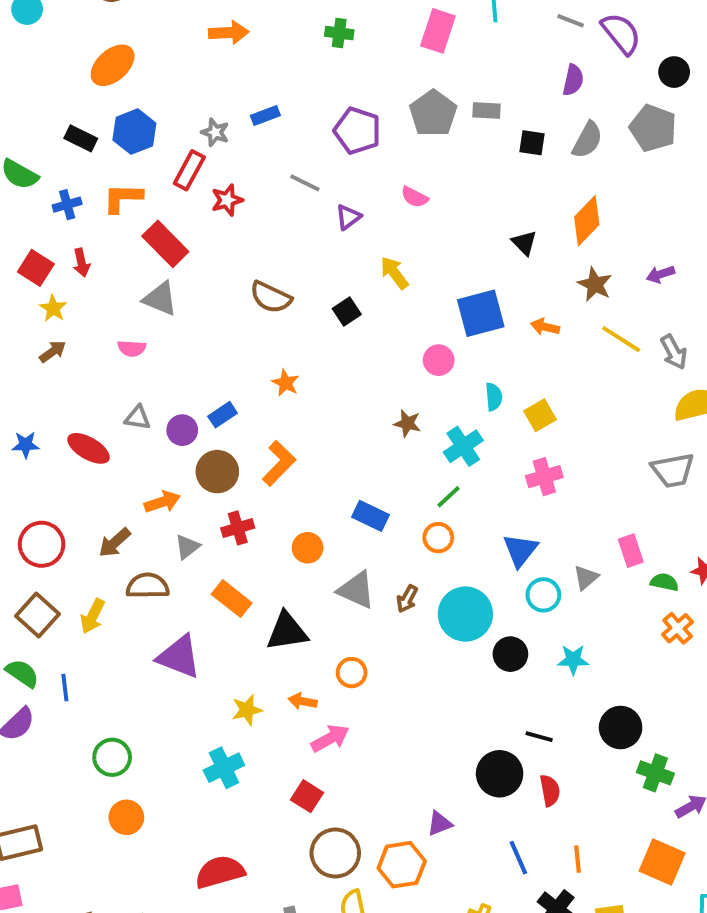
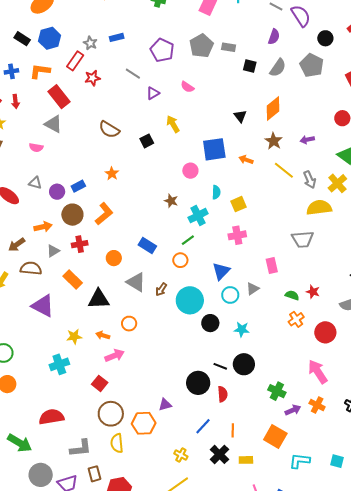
pink rectangle: (631, 551) -> (272, 266), moved
black circle: (621, 727) -> (244, 364), moved
blue line: (518, 858) -> (203, 426), turned 60

